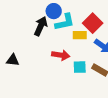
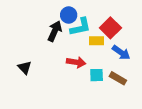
black triangle: (13, 60) -> (25, 68), turned 40

